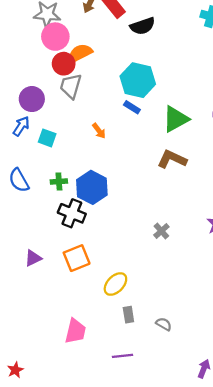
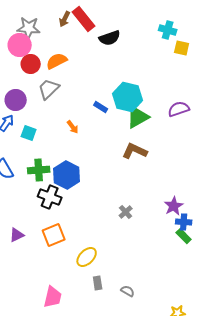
pink circle: (55, 37) -> (20, 45), moved
red circle: (64, 64) -> (31, 64), moved
cyan hexagon: (138, 80) -> (128, 97), moved
gray trapezoid: (71, 86) -> (49, 89), turned 30
green cross: (59, 181) -> (39, 170), size x1.5

